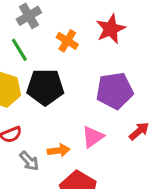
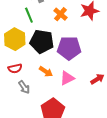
purple pentagon: (115, 91) -> (69, 48), moved
orange arrow: (59, 150) -> (46, 72), moved, turned 32

